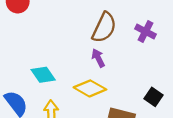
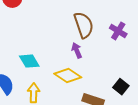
brown semicircle: (104, 27) -> (84, 25), turned -48

